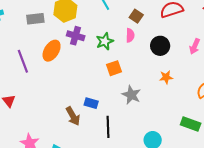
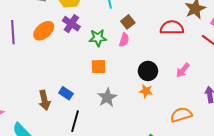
brown square: (136, 16) -> (128, 22), moved
black circle: (160, 46) -> (148, 71), moved

